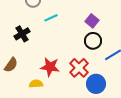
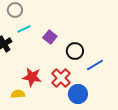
cyan line: (51, 18) -> (24, 29), moved
purple square: (92, 21) -> (50, 37), moved

